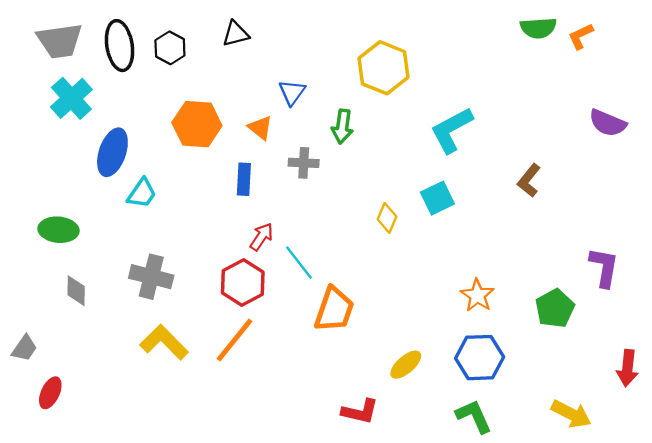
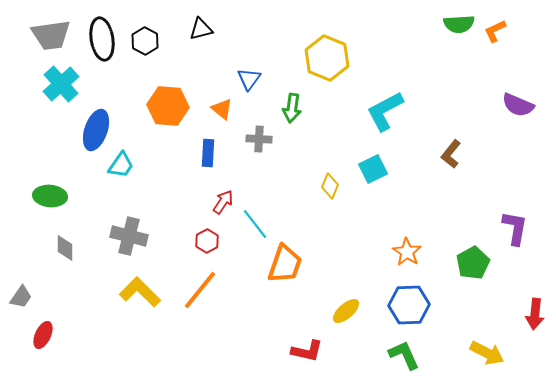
red hexagon: (243, 283) -> (207, 241), size x0.6

